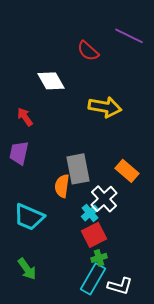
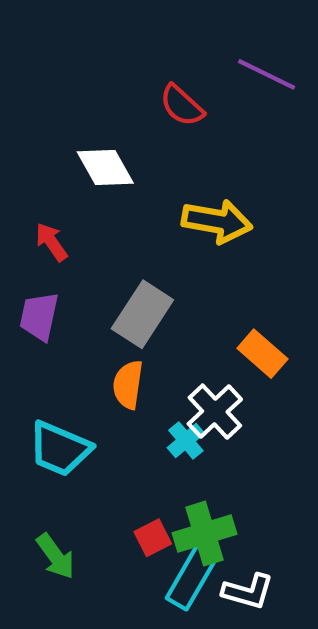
gray rectangle: (78, 169) -> (142, 314), moved, turned 44
red square: (94, 235) -> (153, 538), moved, size x0.7
green cross: (99, 258) -> (204, 534), size x1.8

